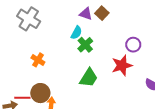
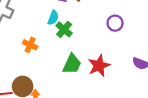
orange cross: (38, 60) -> (30, 45), moved
red star: (122, 65) -> (99, 66), moved

